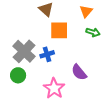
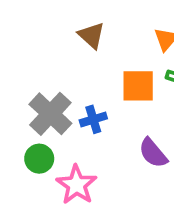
orange square: (59, 30) -> (138, 86), moved
pink star: (54, 88) -> (77, 185), moved

